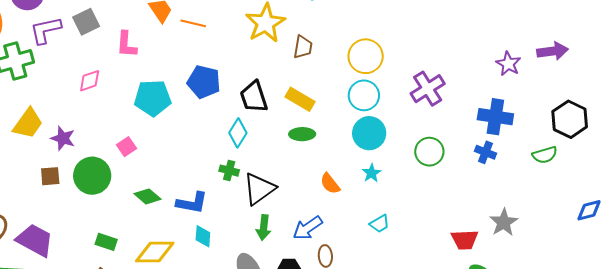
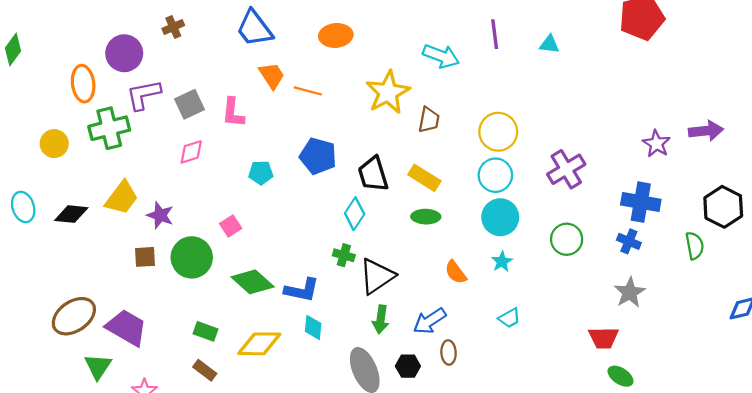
gray square: (86, 22) -> (189, 104), moved
cyan pentagon: (153, 98) -> (261, 173), size x0.6
green semicircle: (545, 155) -> (695, 246), turned -85
green diamond: (148, 196) -> (253, 282), size x1.4
gray star: (504, 222) -> (630, 292), moved

